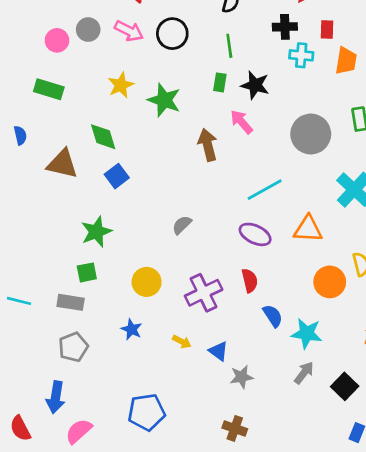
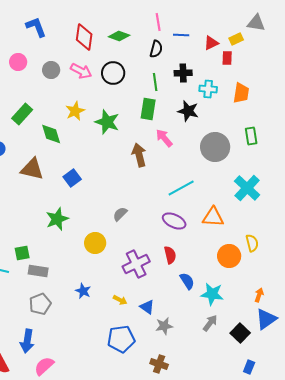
black cross: (285, 27) -> (183, 73), moved
red rectangle: (327, 30) -> (227, 58), moved
pink circle: (57, 40) -> (18, 62), moved
green rectangle: (220, 82) -> (148, 109), size x1.5
black star: (255, 85) -> (188, 111), moved
green rectangle: (49, 89) -> (22, 114), turned -65
green diamond: (103, 137) -> (51, 134), moved
green square: (87, 272) -> (22, 253), moved
yellow circle: (147, 282) -> (95, 243), moved
blue pentagon: (147, 412) -> (121, 339), moved

